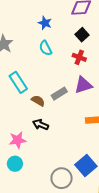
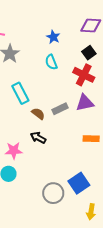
red cross: (79, 57) -> (84, 75), size x1.5

